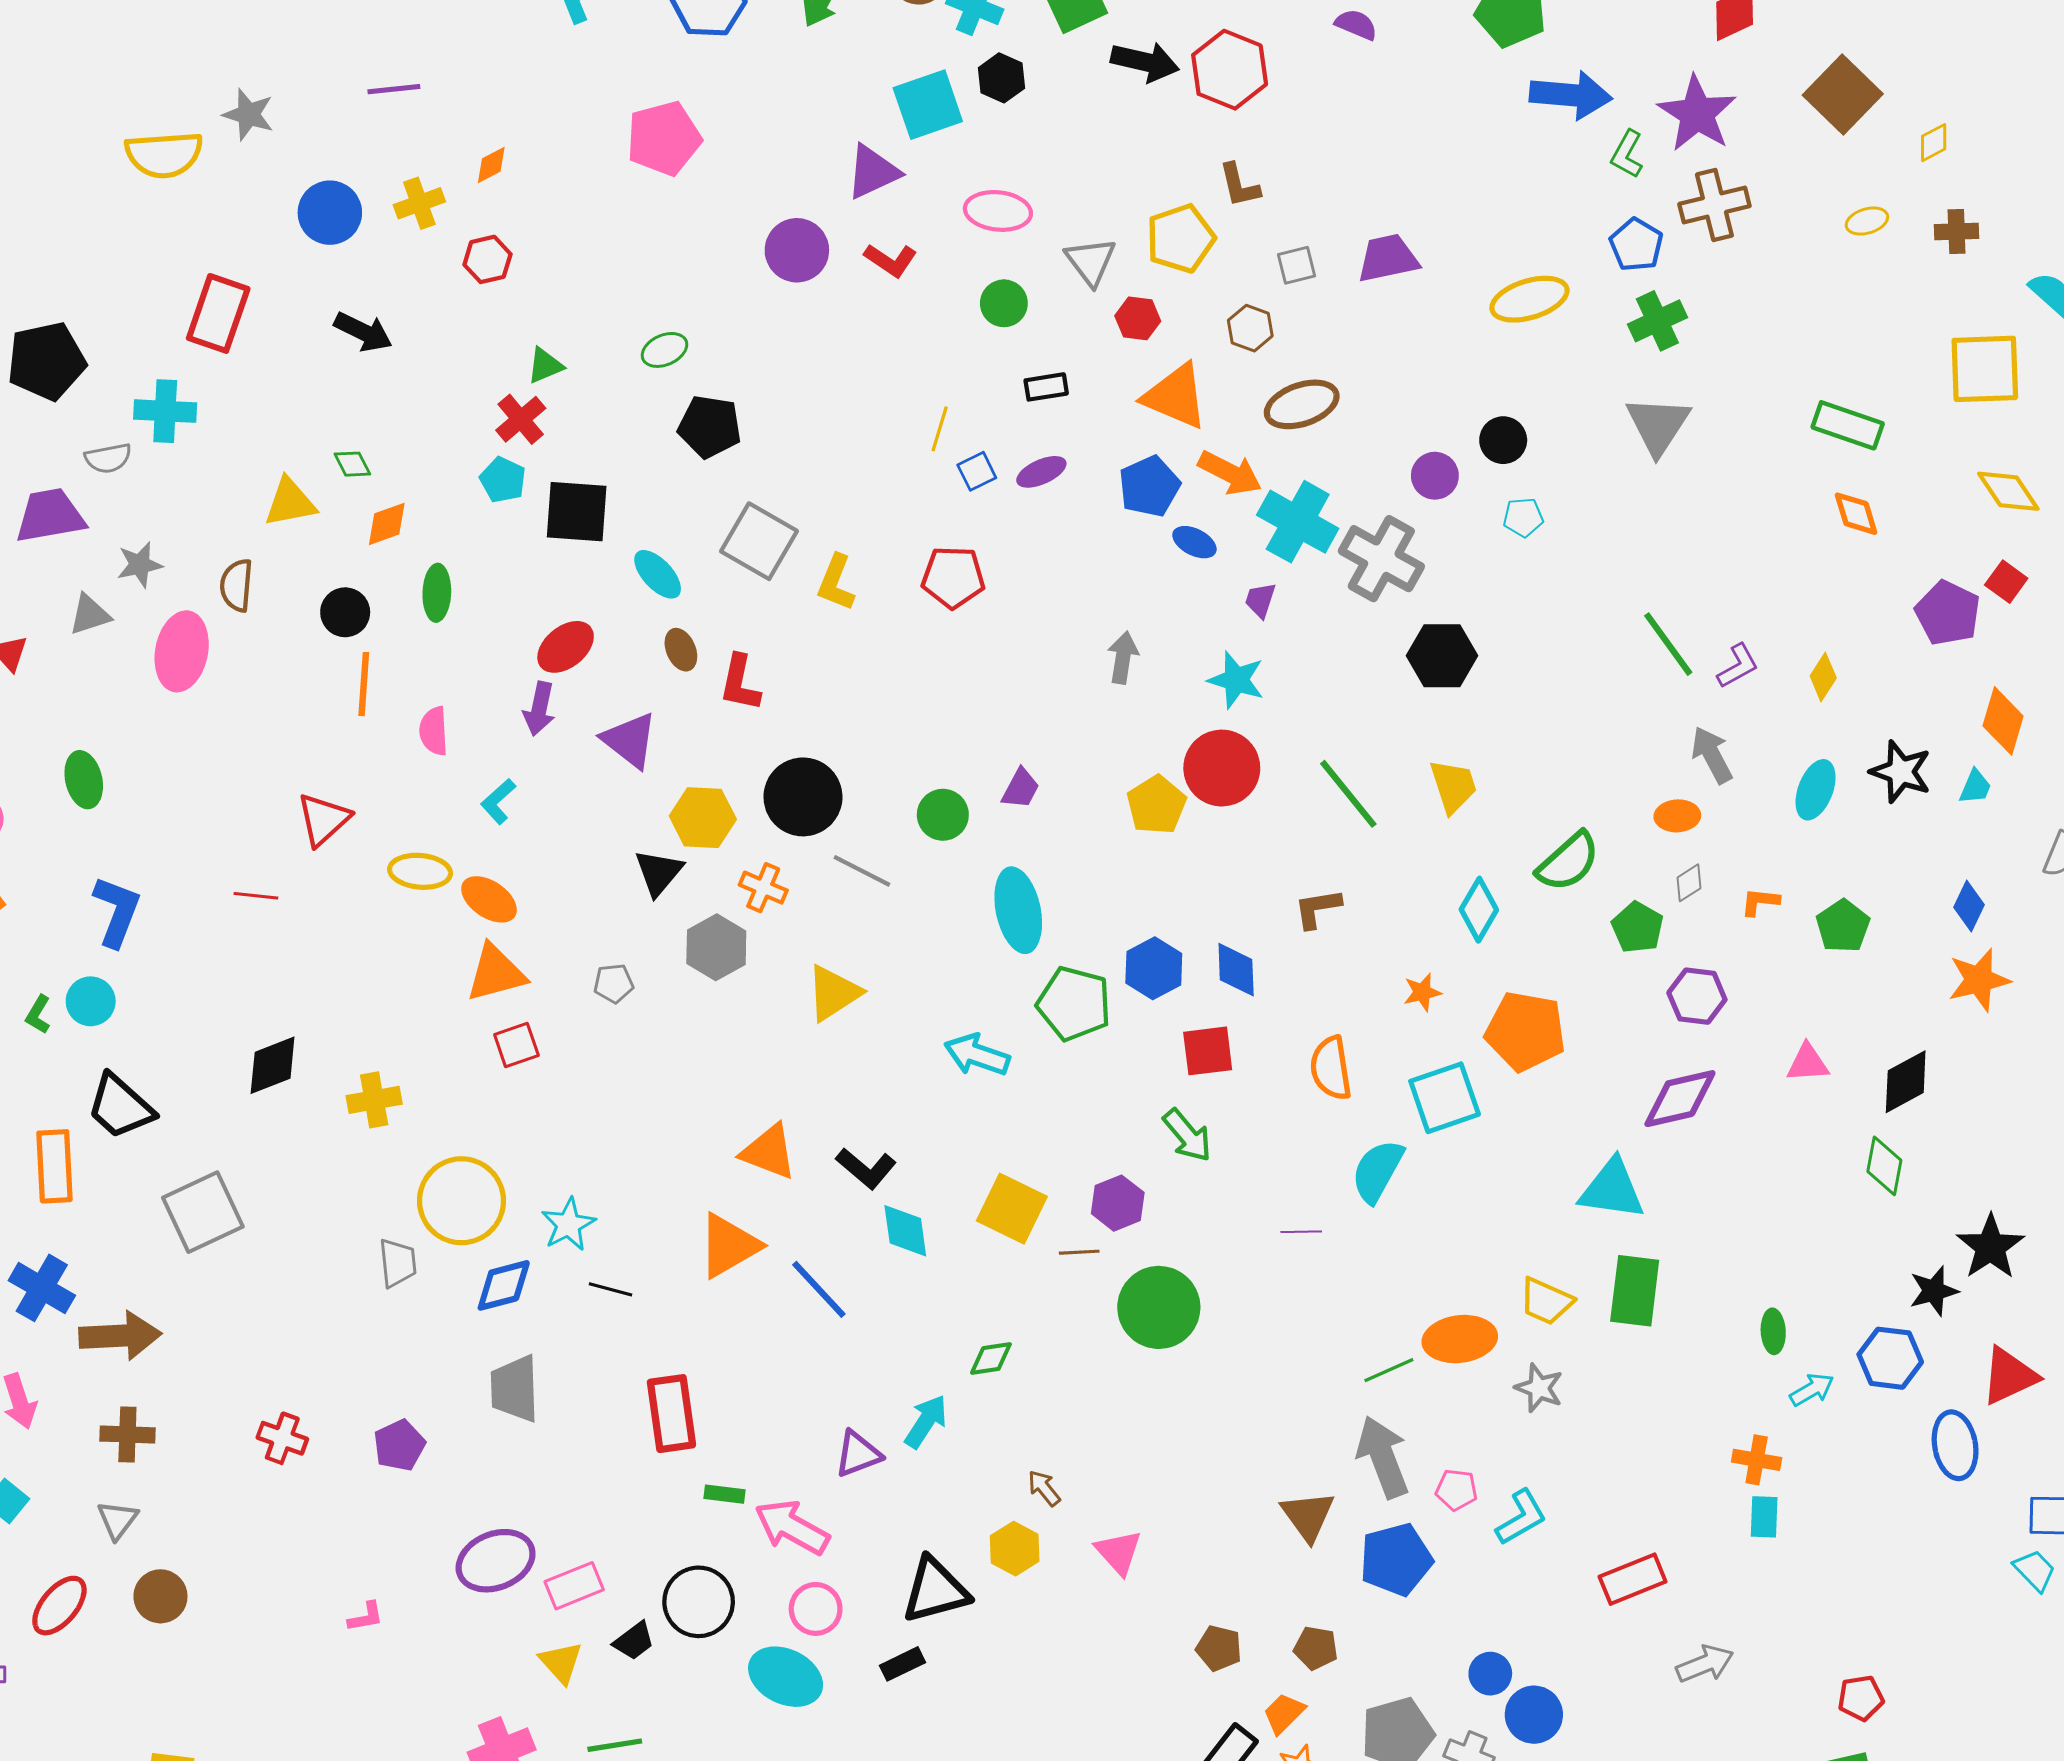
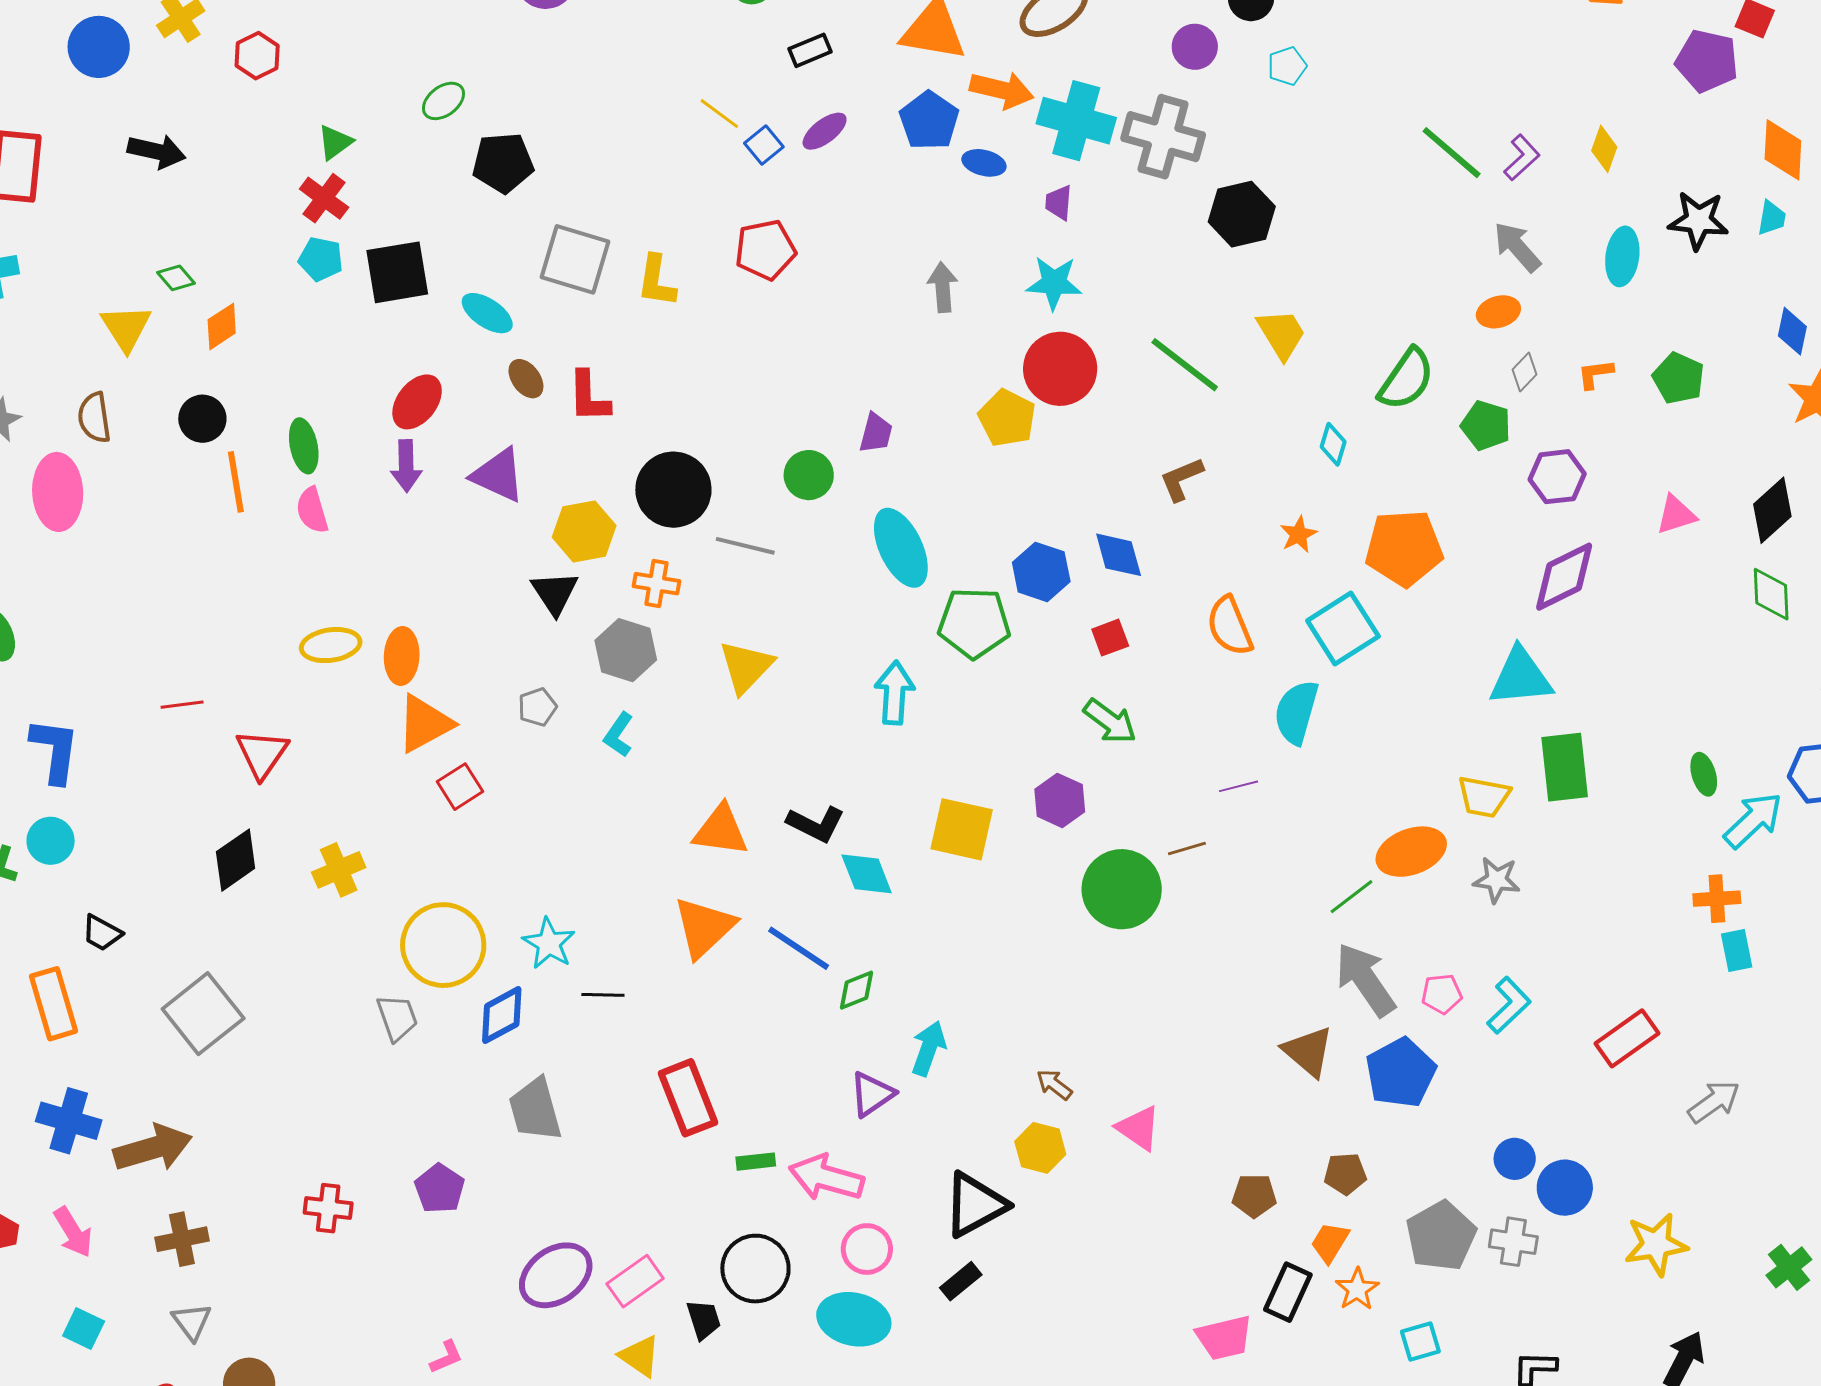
yellow line: (940, 429) -> (719, 114), turned -57
yellow triangle: (290, 502) -> (126, 328), turned -38
green ellipse: (437, 593) -> (304, 446), moved
cyan L-shape: (498, 801) -> (619, 735), moved
red triangle: (323, 819) -> (262, 754), moved
orange ellipse: (489, 899) -> (402, 656), turned 72
cyan diamond: (1479, 910) -> (1333, 444), size x0.7
red square: (1208, 1051) -> (1110, 638), size x0.7
cyan arrow: (977, 1055) -> (894, 693), turned 88
black trapezoid: (120, 1107) -> (102, 933), size x0.6
brown line: (1079, 1252) -> (1187, 848), moved
green diamond: (991, 1359) -> (856, 990), moved
cyan arrow: (1812, 1390) -> (1753, 820), size x1.5
black trapezoid: (634, 1641) -> (704, 1320), turned -57

